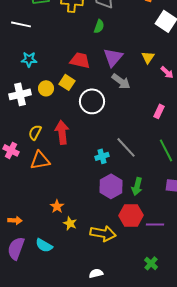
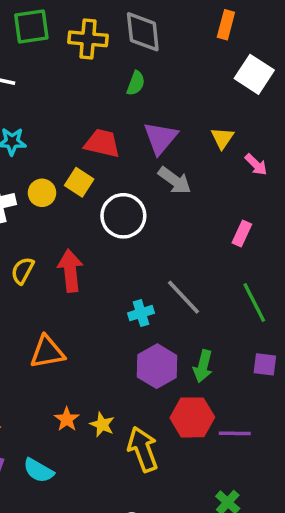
orange triangle: (40, 160) -> (47, 352), moved
orange star: (57, 206) -> (67, 419), moved
yellow star: (70, 223) -> (102, 425), moved
yellow arrow: (103, 233) -> (143, 449), turned -120

